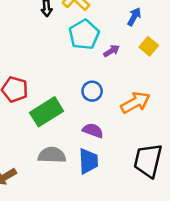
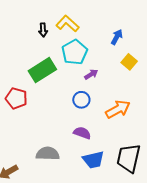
purple arrow: (112, 51) -> (91, 74), moved
green rectangle: (47, 112) -> (42, 70), moved
blue trapezoid: (88, 161) -> (93, 160), moved, turned 80

